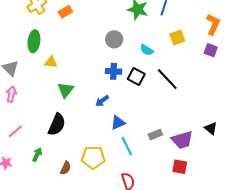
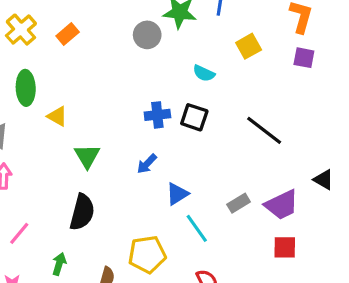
gray circle: (114, 39) -> (147, 35), moved
yellow triangle: (51, 62) -> (57, 116), turned 32
black line: (167, 79) -> (264, 130), moved

